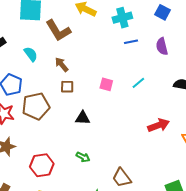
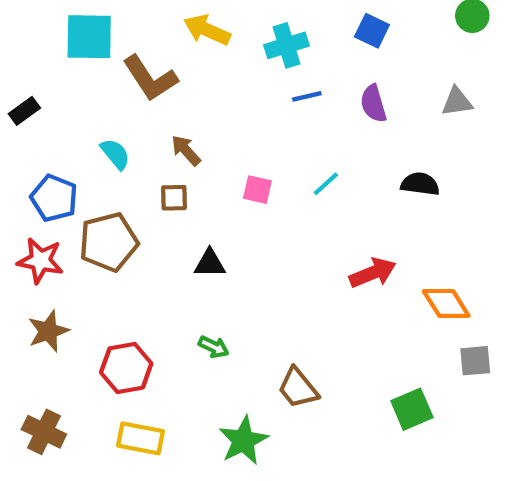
cyan semicircle: (31, 54) -> (115, 154), moved
brown arrow: (62, 65) -> (186, 150), moved

